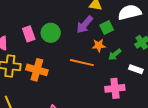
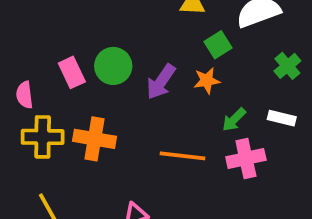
purple arrow: (85, 25) -> (161, 82), moved
green arrow: (115, 54) -> (234, 120), moved
orange line: (82, 63) -> (183, 156), moved

